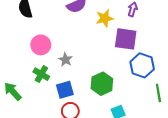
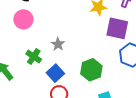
pink circle: (41, 45) -> (23, 19), moved
blue square: (65, 90) -> (55, 73), turned -30

